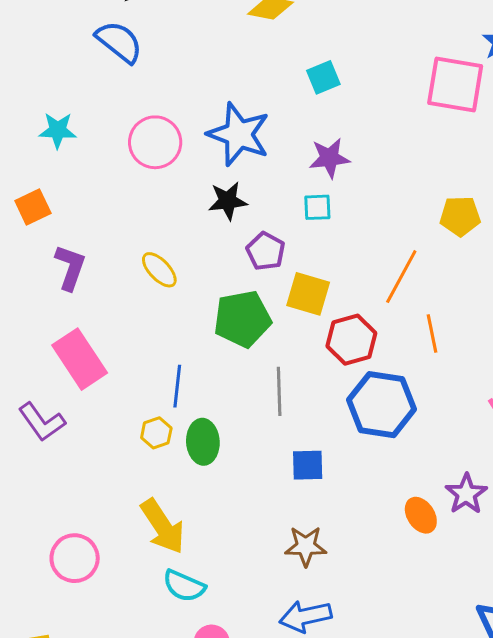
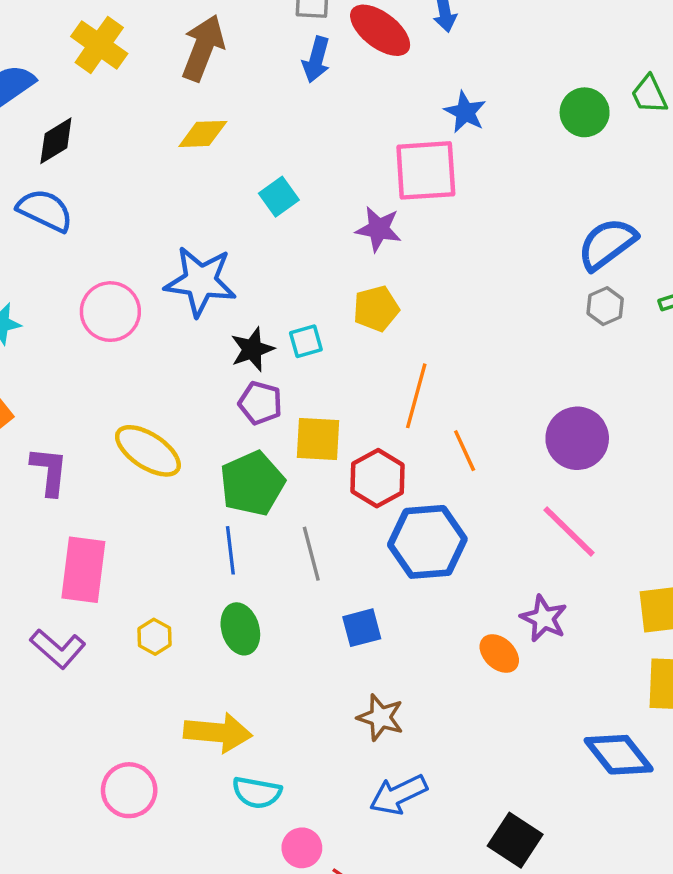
purple star: (329, 158) -> (379, 229), moved, turned 30
black star: (228, 201) -> (252, 349), moved
yellow pentagon: (460, 216) -> (376, 309), moved
yellow ellipse: (159, 270) -> (148, 451), size x1.5
pink rectangle: (80, 359) -> (83, 570), turned 54
blue line: (177, 386) -> (230, 550), moved
yellow hexagon: (156, 433) -> (154, 637), moved
yellow arrow: (163, 526) -> (218, 733), turned -38
brown star: (306, 546) -> (381, 717), turned 30

